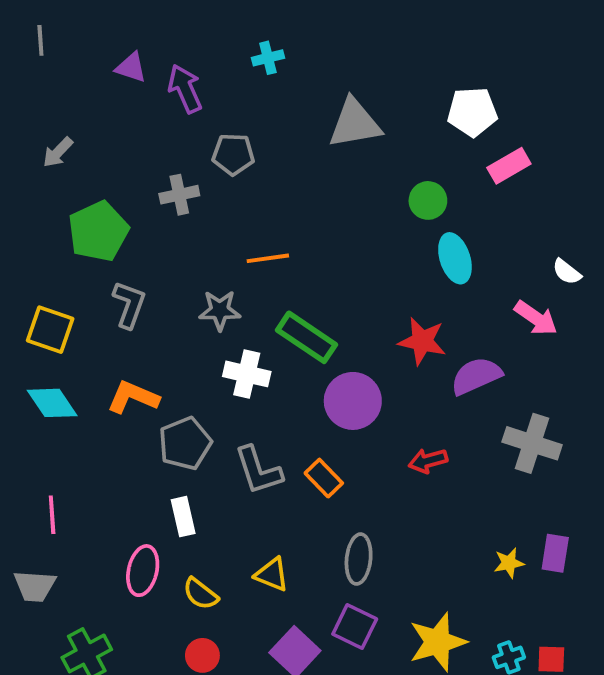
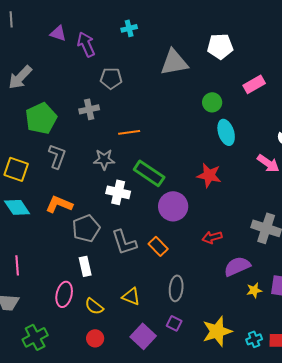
white pentagon: (472, 112) -> (220, 46), moved
gray arrow: (58, 152) -> (20, 77), size x1.5
gray cross: (179, 195) -> (89, 109), moved
purple semicircle: (476, 376) -> (237, 266), moved
purple square: (355, 627) -> (174, 323), size x0.7

